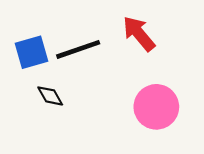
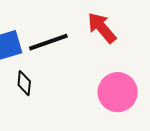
black diamond: (50, 96) -> (24, 83), turned 35

